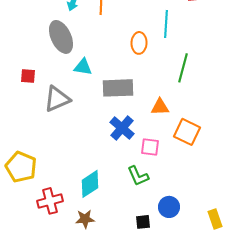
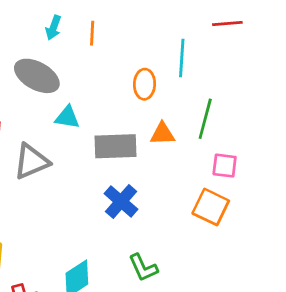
gray ellipse: (61, 37) -> (37, 76), turned -36
orange triangle: (160, 107) -> (162, 134), moved
pink square: (150, 147) -> (225, 166), moved

